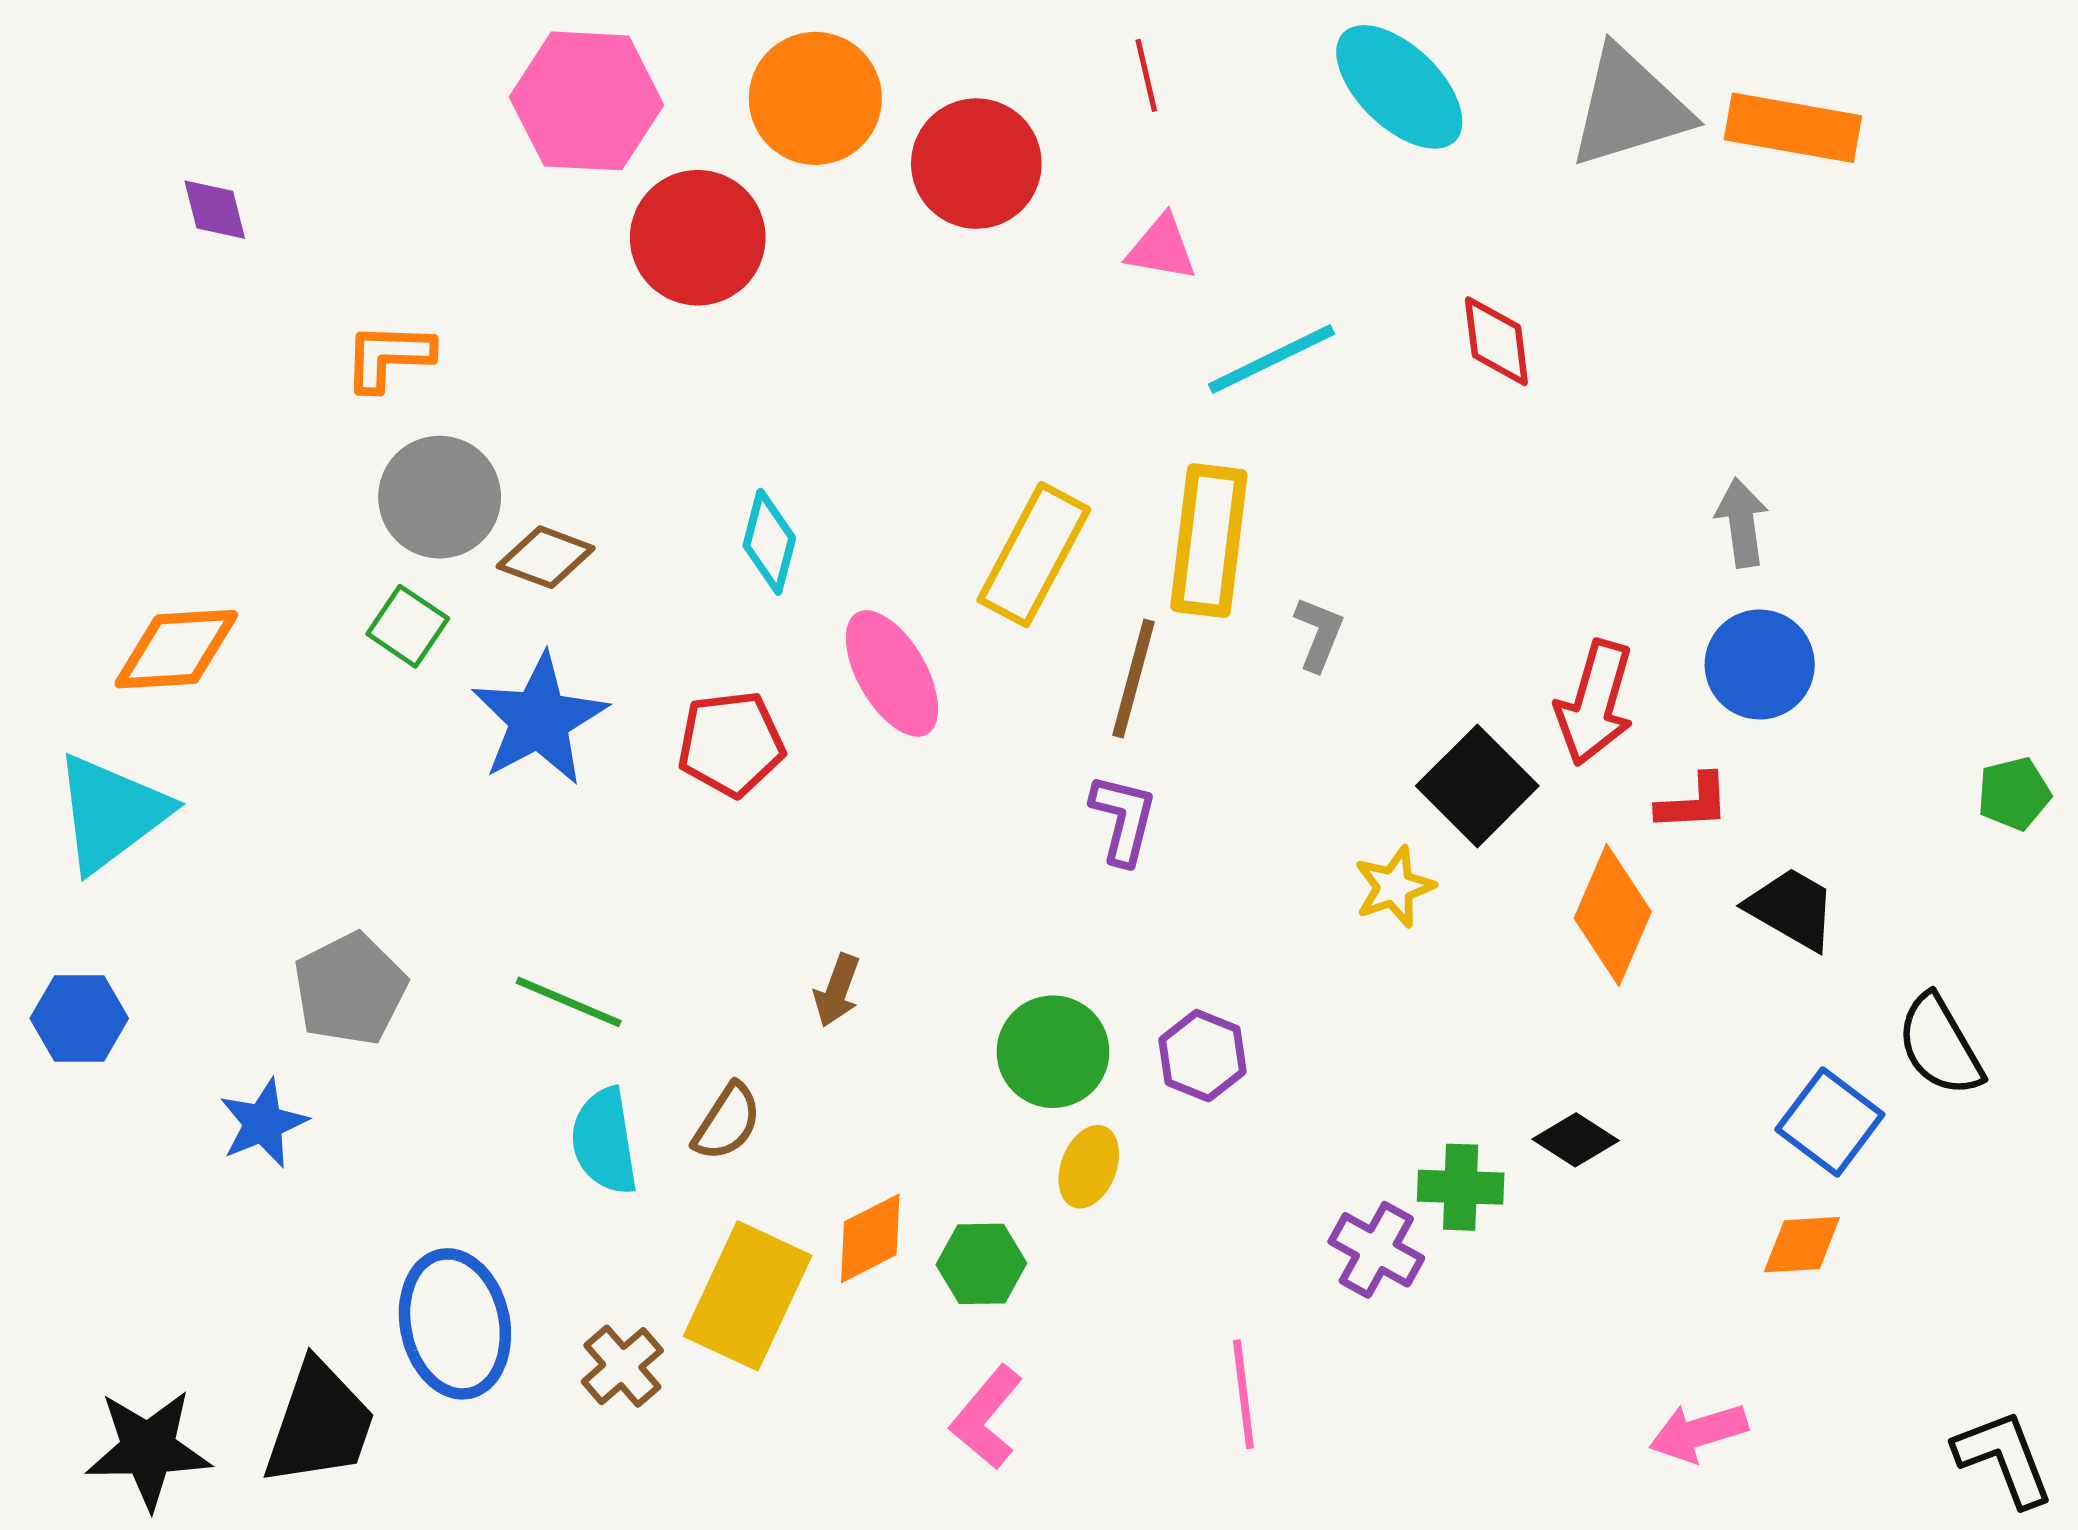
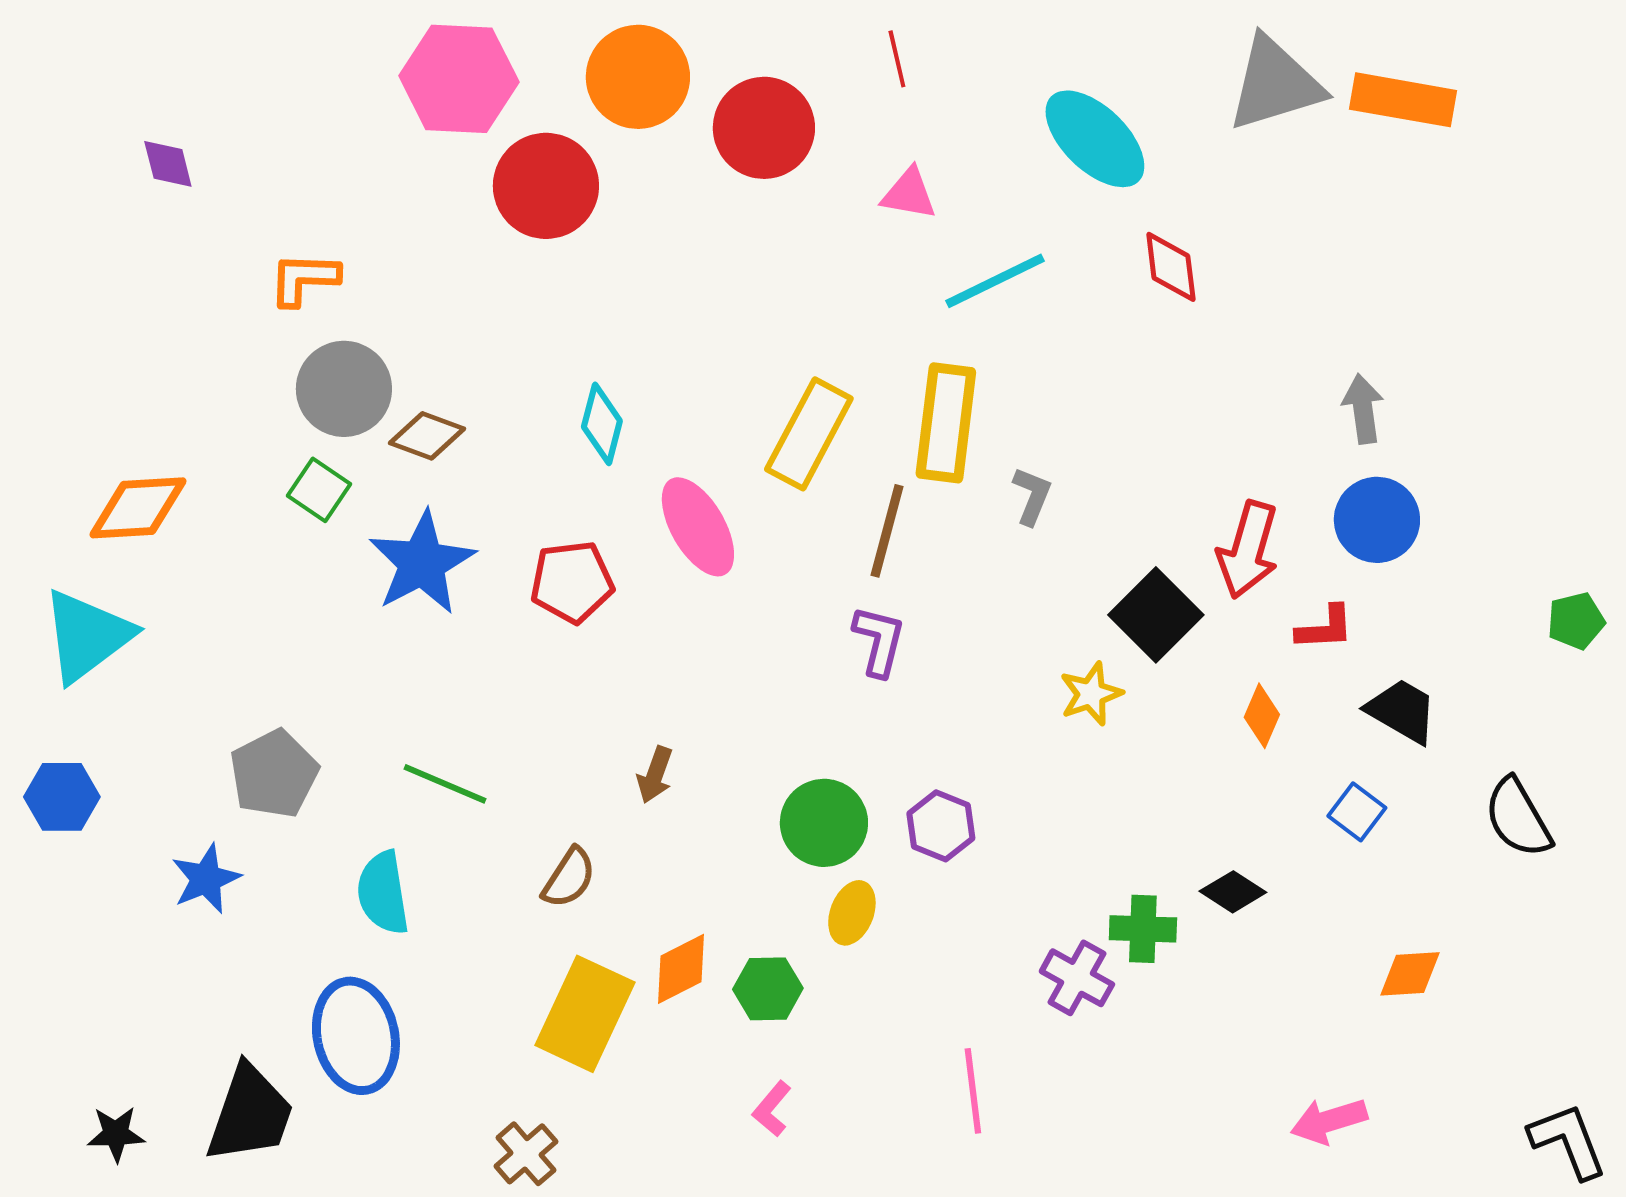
cyan ellipse: (1399, 87) -> (1095, 139), moved
orange diamond: (1613, 915) -> (1262, 716), size x0.6
blue square: (1830, 1122) -> (1357, 812), moved, size x0.7
cyan semicircle: (604, 1141) -> (383, 893), moved
brown cross: (622, 1366) -> (526, 1154), moved
pink L-shape: (987, 1417) -> (772, 1109), size x0.7
black star: (148, 1449) -> (116, 1134), size x0.6

